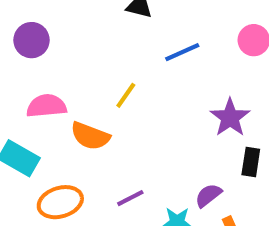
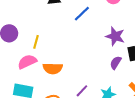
yellow line: (126, 95) -> (36, 42), moved
purple semicircle: (208, 195) -> (116, 63), moved

